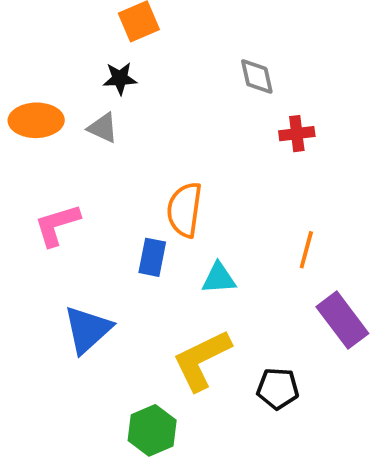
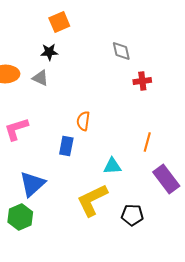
orange semicircle: (185, 210) -> (83, 121), size x0.7
cyan triangle: (219, 278) -> (112, 166), moved
green hexagon: (152, 430) -> (20, 217), moved

